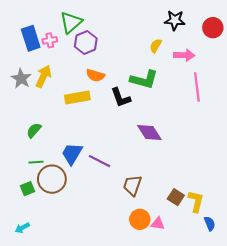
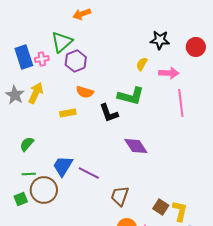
yellow rectangle: (77, 98) -> (68, 113), size x0.7

